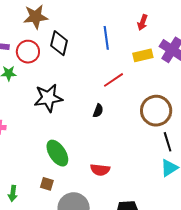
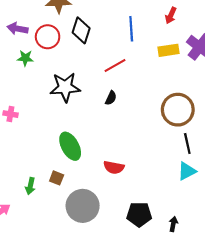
red line: (114, 80) -> (115, 65), moved
black semicircle: (98, 111) -> (111, 98), moved
green arrow: (13, 193) -> (30, 186), moved

